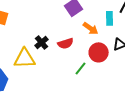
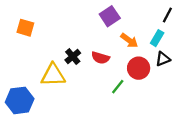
cyan rectangle: (110, 18) -> (157, 38), moved, turned 32
red semicircle: (66, 43) -> (100, 58), turned 35

